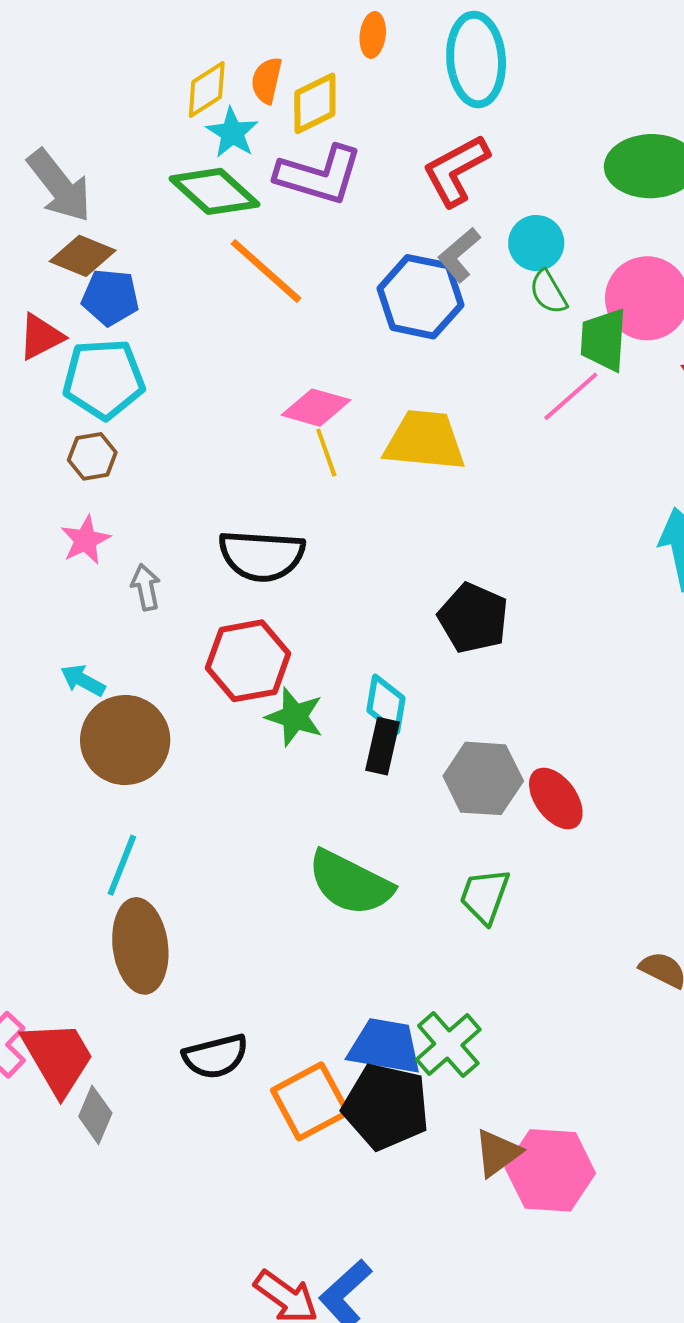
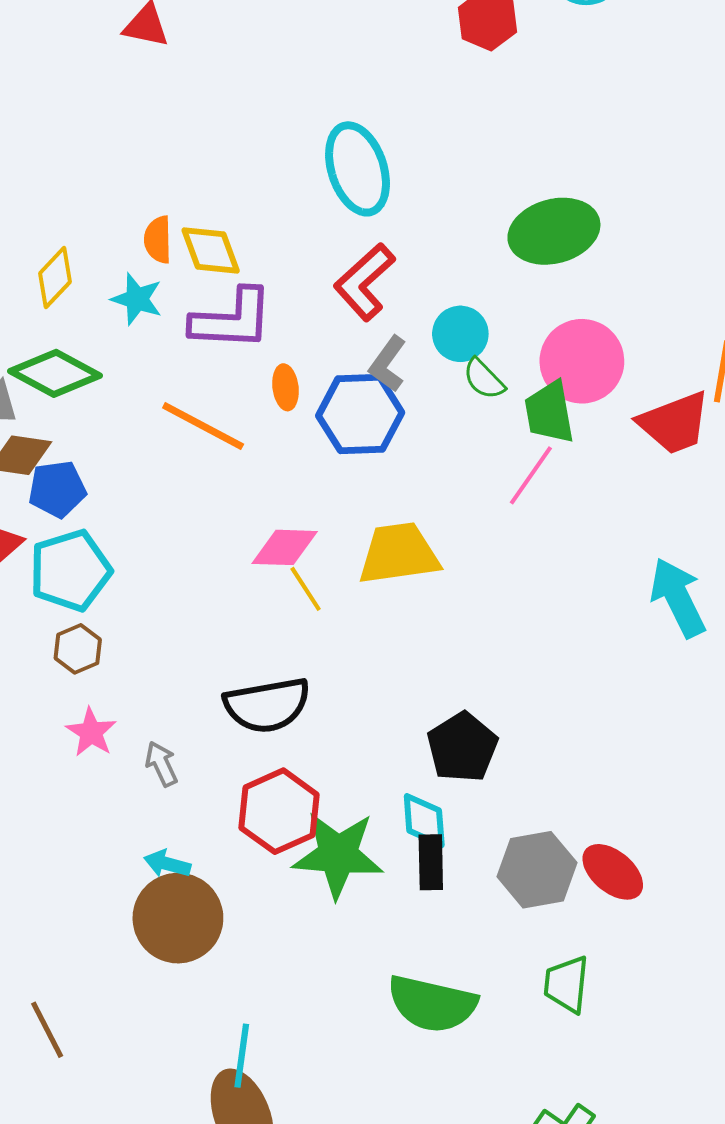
orange ellipse: (373, 35) -> (285, 387), moved
yellow diamond: (207, 90) -> (55, 278), moved
yellow diamond: (315, 103) -> (211, 251), turned -70
green diamond: (214, 191) -> (55, 373), moved
black pentagon: (473, 618) -> (462, 747), moved, turned 30
cyan arrow: (83, 680) -> (167, 864), moved
green star: (295, 717) -> (338, 855), size x1.5
cyan line: (122, 865) -> (242, 1056), moved

